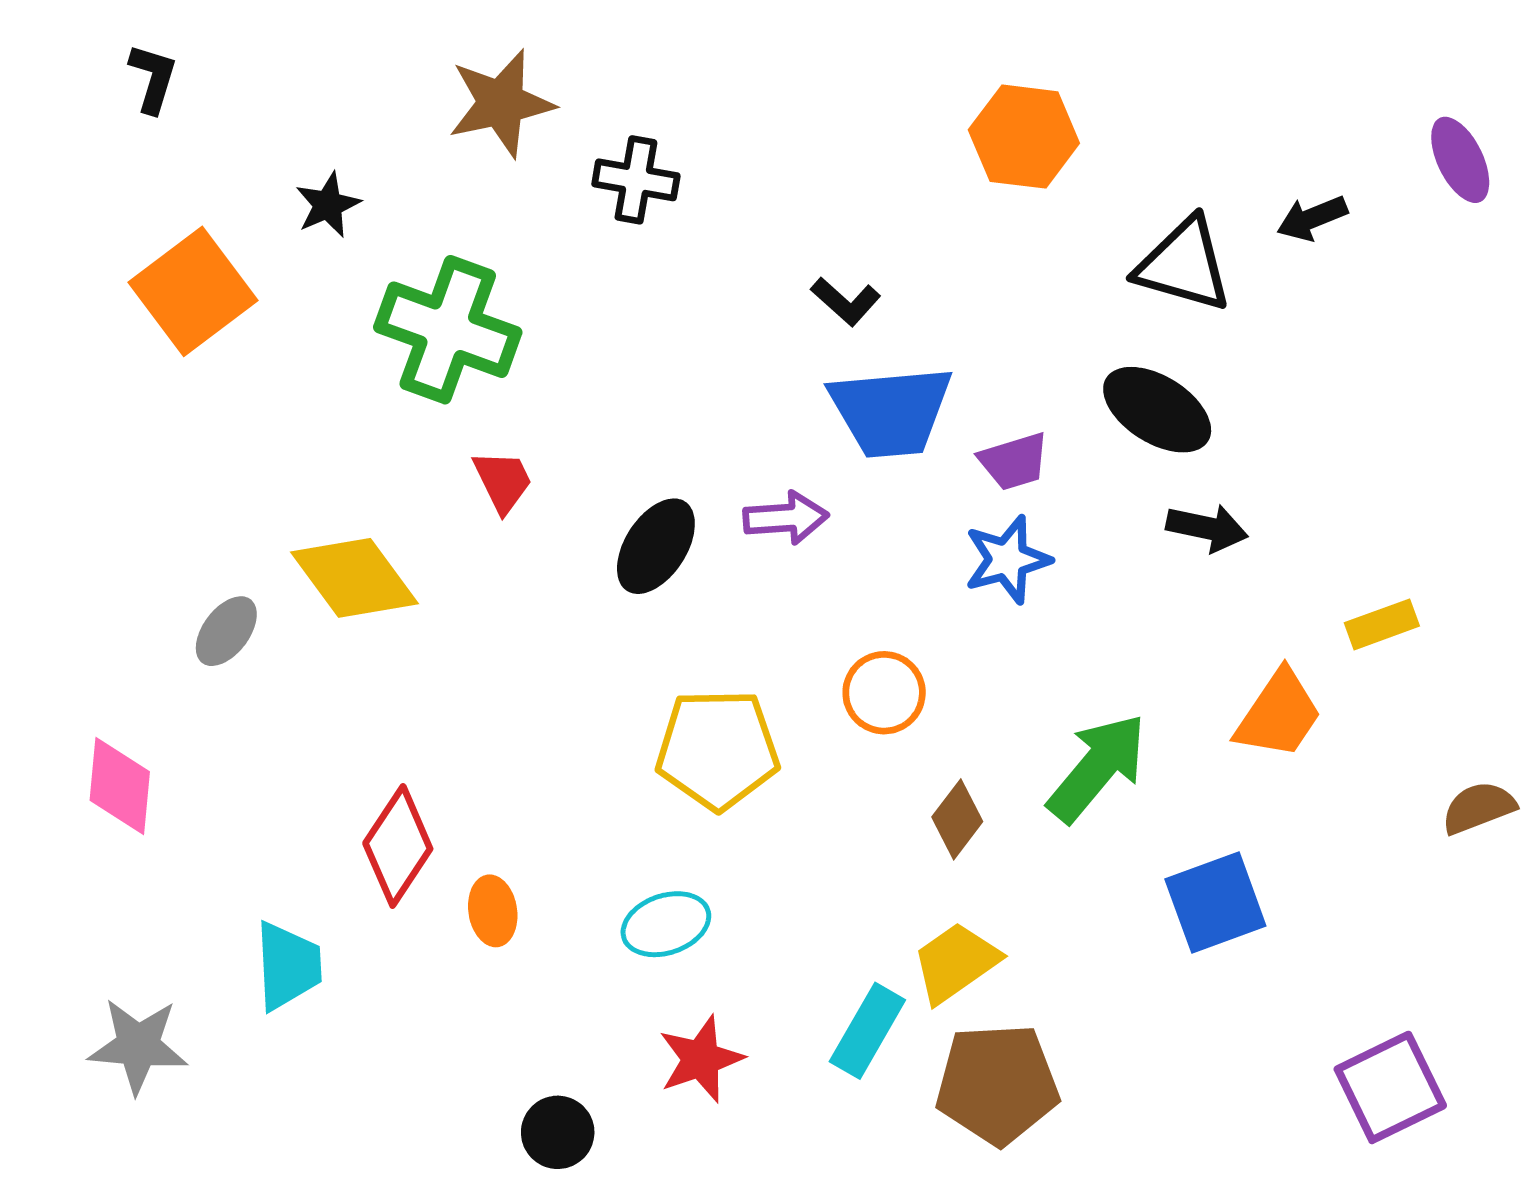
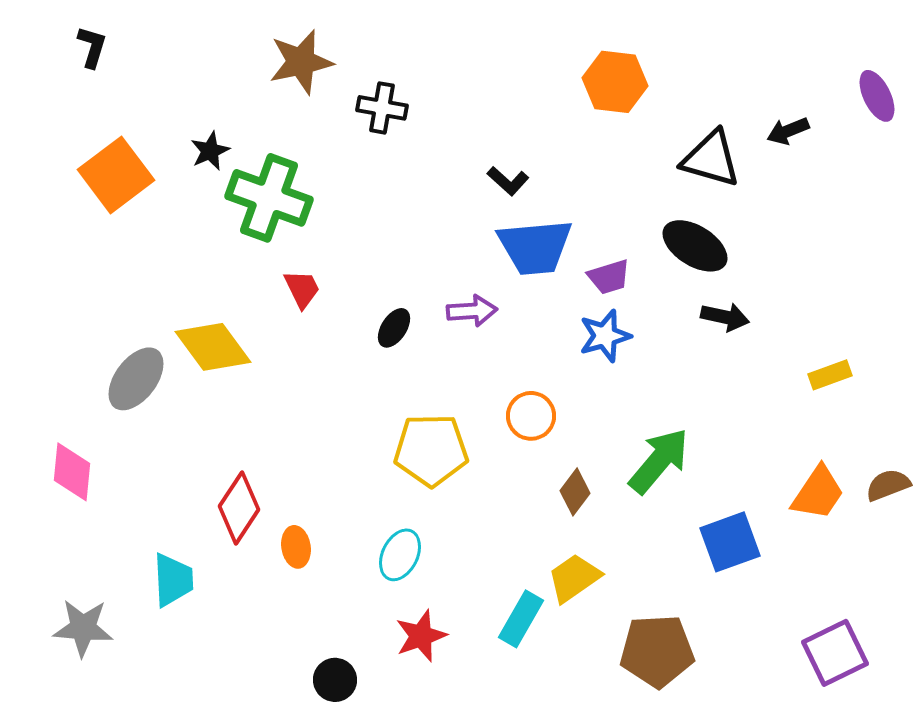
black star: (328, 205) -> (210, 151), moved
black ellipse: (656, 546) -> (394, 328), size x0.7
gray ellipse: (226, 631) -> (136, 379), size x1.5
orange trapezoid: (1279, 714) -> (818, 493), moved
cyan ellipse: (666, 924) -> (400, 555), turned -45
brown pentagon: (997, 1084) -> (657, 651), moved

